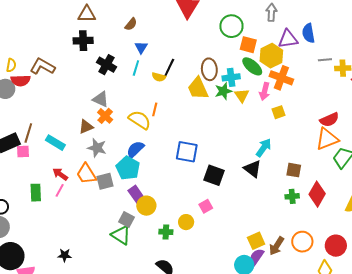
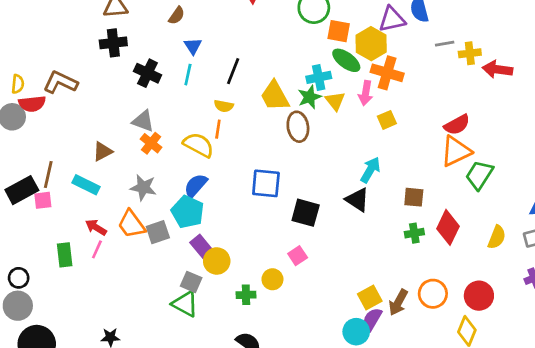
brown ellipse: (209, 69) -> (298, 127), moved
yellow semicircle: (159, 77) -> (224, 106), moved
brown triangle: (86, 127) -> (103, 151), moved

